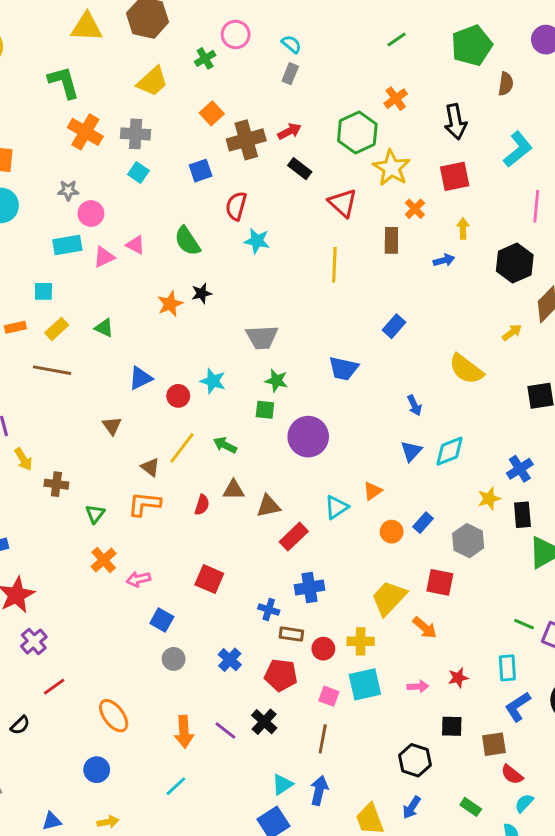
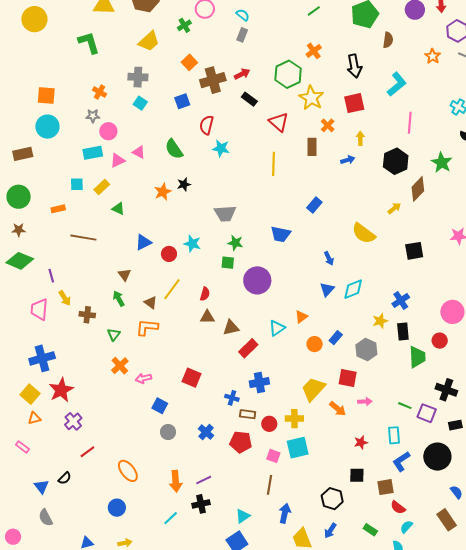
orange cross: (85, 132) -> (99, 92), moved, size x0.6
yellow rectangle: (57, 329) -> (102, 187), moved
green arrow: (225, 445) -> (119, 299), moved, turned 35
red semicircle: (202, 505) -> (205, 294), moved
pink arrow: (418, 686) -> (365, 401), moved
black cross: (264, 722) -> (201, 504), moved, turned 36
purple line: (225, 730) -> (204, 480), turned -63
blue arrow: (319, 790) -> (285, 513), moved

